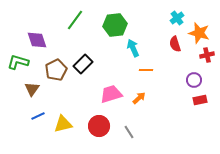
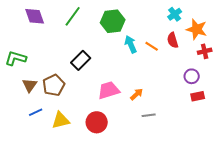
purple diamond: (37, 40) -> (35, 16), moved
brown pentagon: (56, 70) -> (54, 85), moved
orange line: (146, 70) -> (152, 46), moved, turned 32
gray line: (129, 132) -> (149, 115), moved, turned -64

